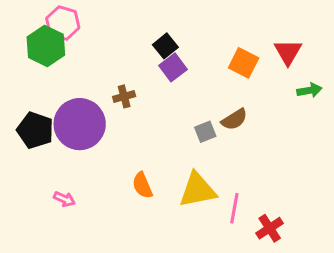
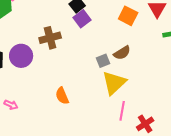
brown cross: (124, 96) -> (50, 38), size x1.5
purple circle: (80, 124) -> (21, 56), size x0.7
yellow triangle: (198, 190) -> (114, 83), moved, turned -32

